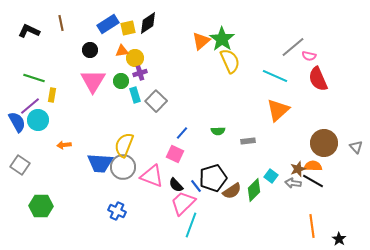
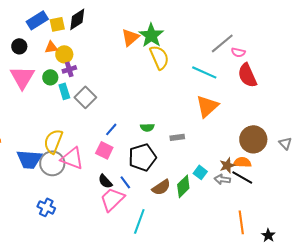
pink triangle: (152, 176) -> (72, 158), moved
black pentagon: (213, 178) -> (142, 157), moved
cyan line: (191, 225) -> (139, 221), moved

